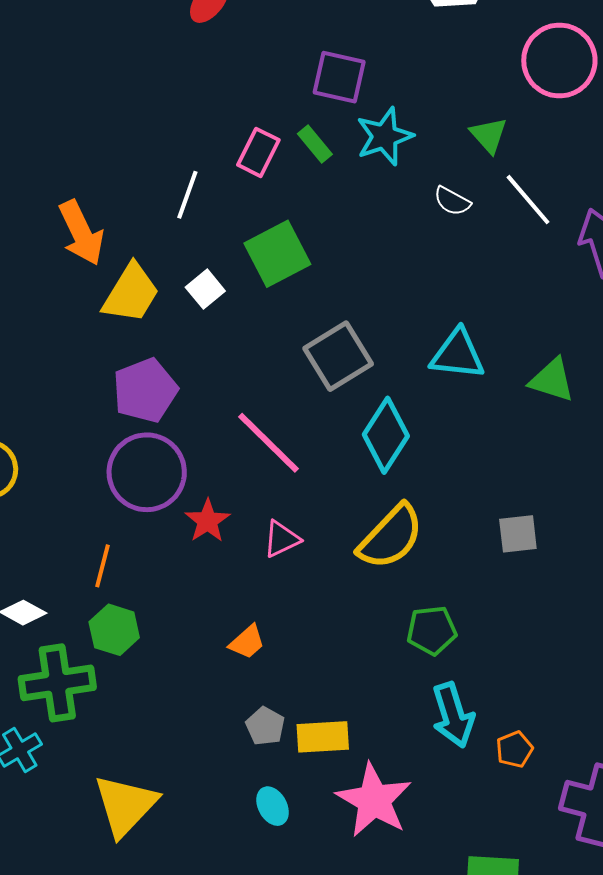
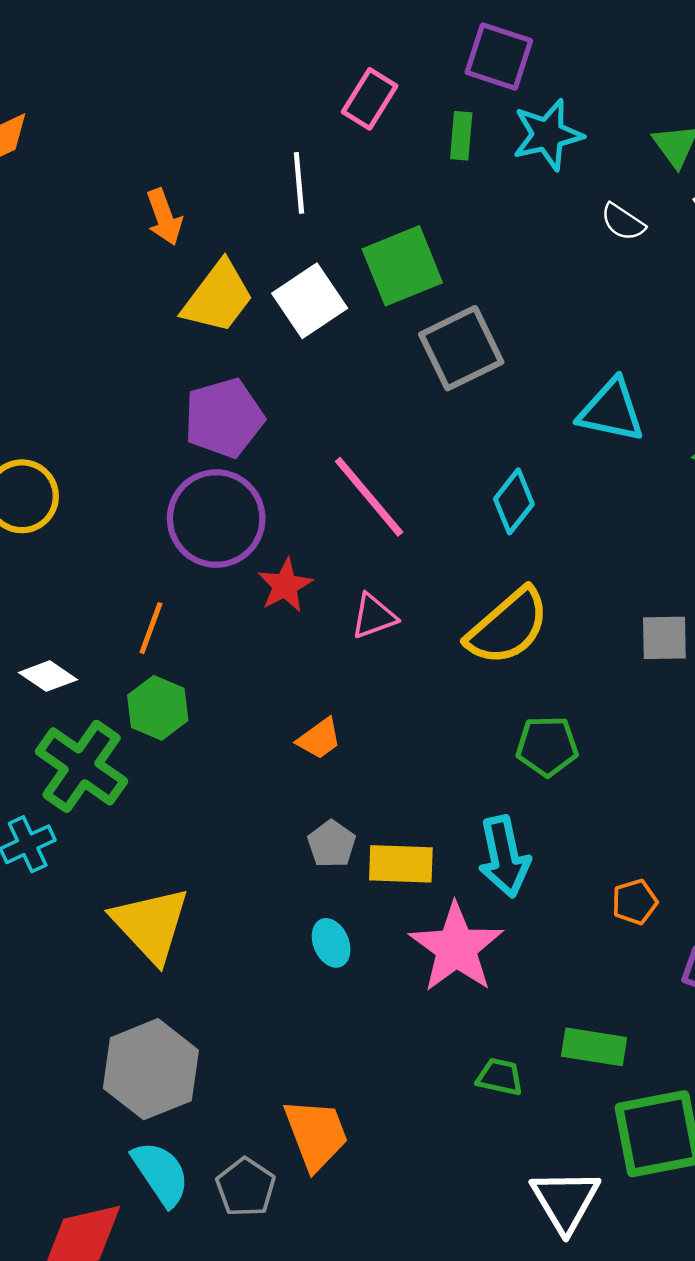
green rectangle: (315, 144) -> (461, 136), turned 39
pink rectangle: (258, 152) -> (370, 99), moved
white line: (187, 195) -> (299, 183), turned -30
orange arrow: (81, 233) -> (164, 217), size x0.7
white square: (205, 289) -> (310, 301), size x1.5
gray square: (338, 356) -> (461, 348), moved
cyan diamond: (386, 435) -> (514, 501), size x0.7
green cross: (57, 683) -> (82, 766), turned 38
cyan arrow: (453, 715) -> (504, 857), moved
yellow triangle: (125, 805) -> (151, 925), turned -32

